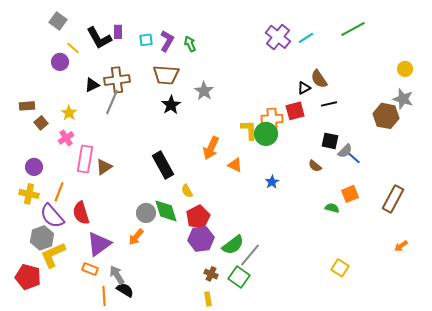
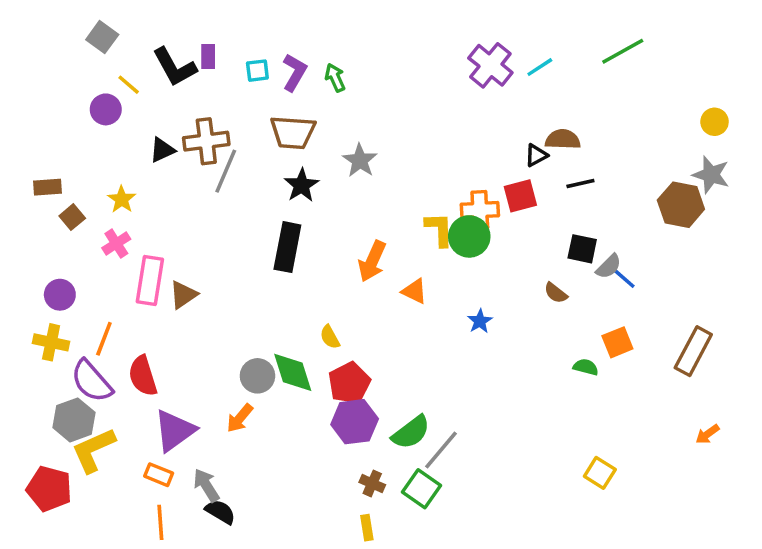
brown semicircle: (319, 79) -> (563, 139), turned 126
gray line: (112, 102) -> (226, 171), moved
black rectangle: (163, 165) -> (287, 247), moved, turned 40
orange line: (104, 296) -> (160, 522), moved

